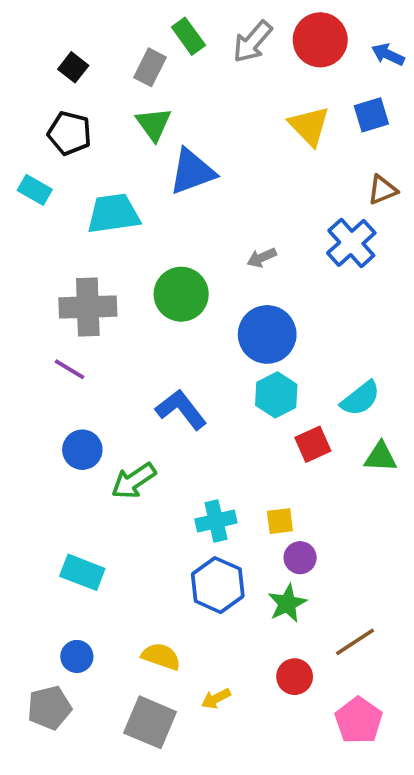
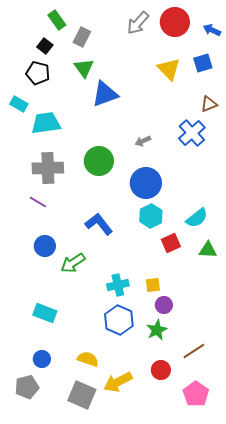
green rectangle: (188, 36) -> (57, 20), moved
black square: (73, 67) -> (45, 46), moved
cyan trapezoid: (113, 214) -> (46, 123), moved
yellow arrow: (216, 699) -> (118, 382), size x1.8

